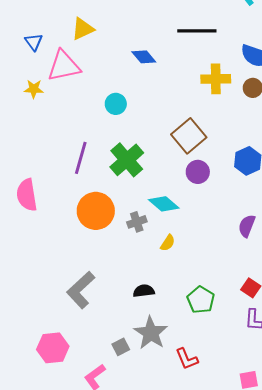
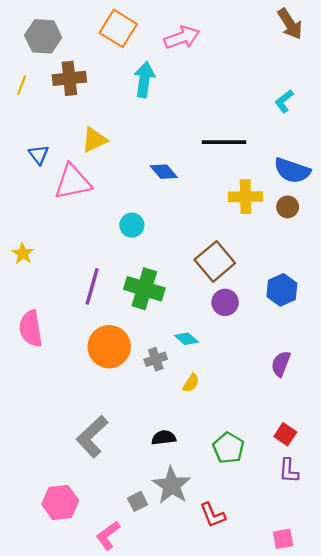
yellow star: (34, 89) -> (23, 254), moved, turned 30
green cross: (127, 160) -> (144, 289), turned -32
cyan diamond: (164, 204) -> (186, 339), size x0.7

